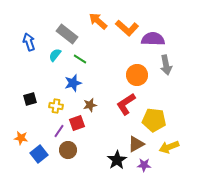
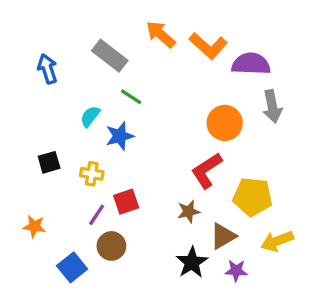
cyan semicircle: (55, 55) -> (90, 116), moved
brown star: (90, 105) -> (189, 212), moved
blue square: (39, 154) -> (72, 267), moved

